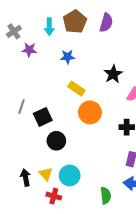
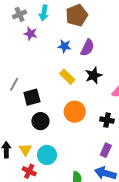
purple semicircle: (106, 23) -> (87, 48), moved
cyan arrow: (49, 27) -> (44, 13), moved
black star: (113, 74) -> (94, 75), moved
orange circle: (90, 112) -> (75, 112), moved

